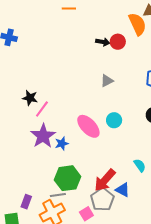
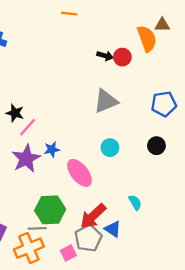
gray triangle: (107, 81) -> (106, 101), size x1.6
pink ellipse: (88, 126) -> (80, 173), moved
blue star: (62, 144) -> (52, 149), moved

